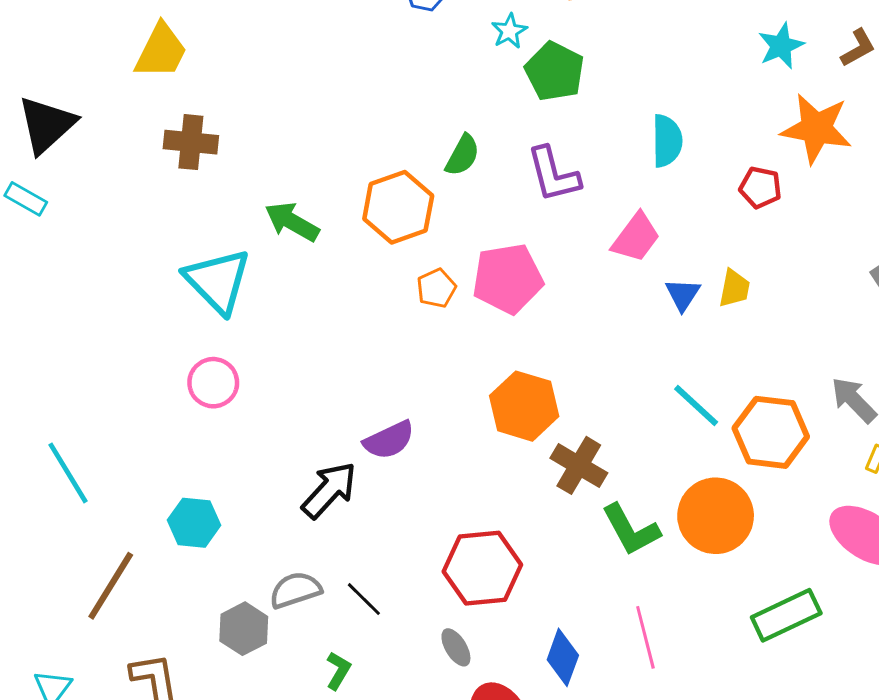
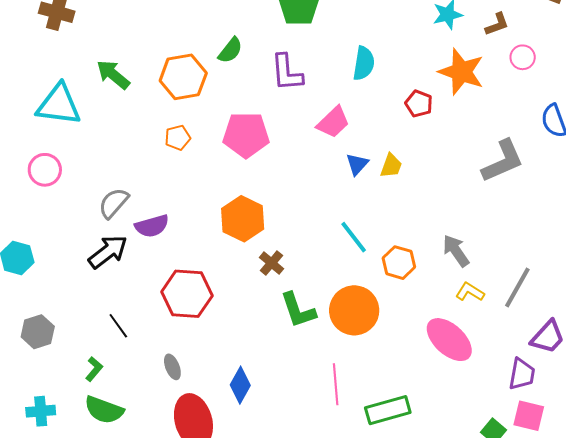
cyan triangle: (218, 281) -> (59, 105), turned -48
orange pentagon: (436, 288) -> (178, 138), moved
orange hexagon: (771, 432) -> (399, 263), size x0.7
brown cross: (579, 465) -> (271, 263), size x0.7
red hexagon: (482, 568) -> (187, 294), moved
gray semicircle: (295, 590) -> (114, 203), moved, turned -40
green rectangle: (786, 615) -> (388, 410), moved
pink line: (645, 637) -> (336, 384), moved

